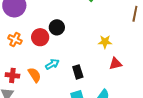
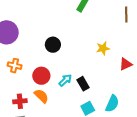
red circle: (40, 37) -> (41, 76), moved
cyan arrow: (52, 64) -> (65, 80), moved
red triangle: (115, 64) -> (126, 64), moved

